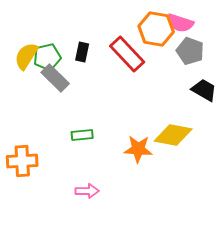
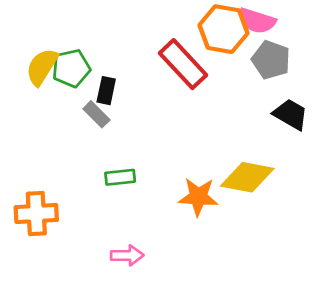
black rectangle: (82, 52) -> (106, 91), moved
gray rectangle: (55, 78) -> (96, 114), moved, size x0.7

